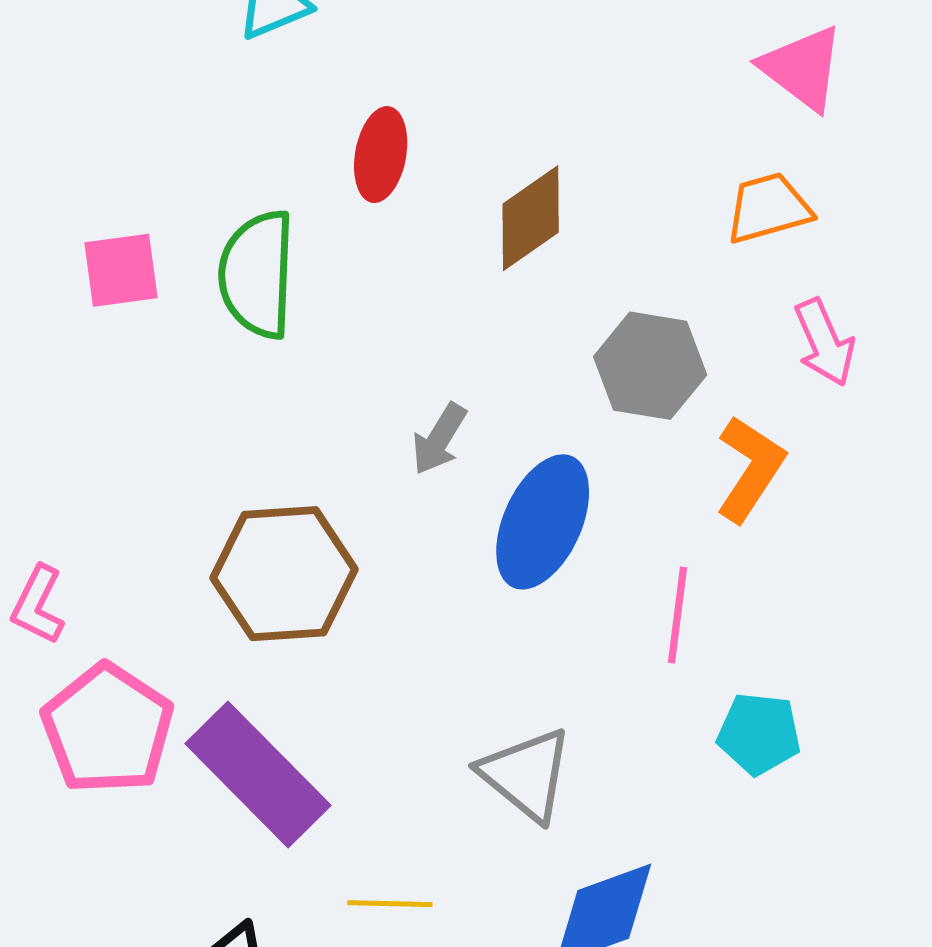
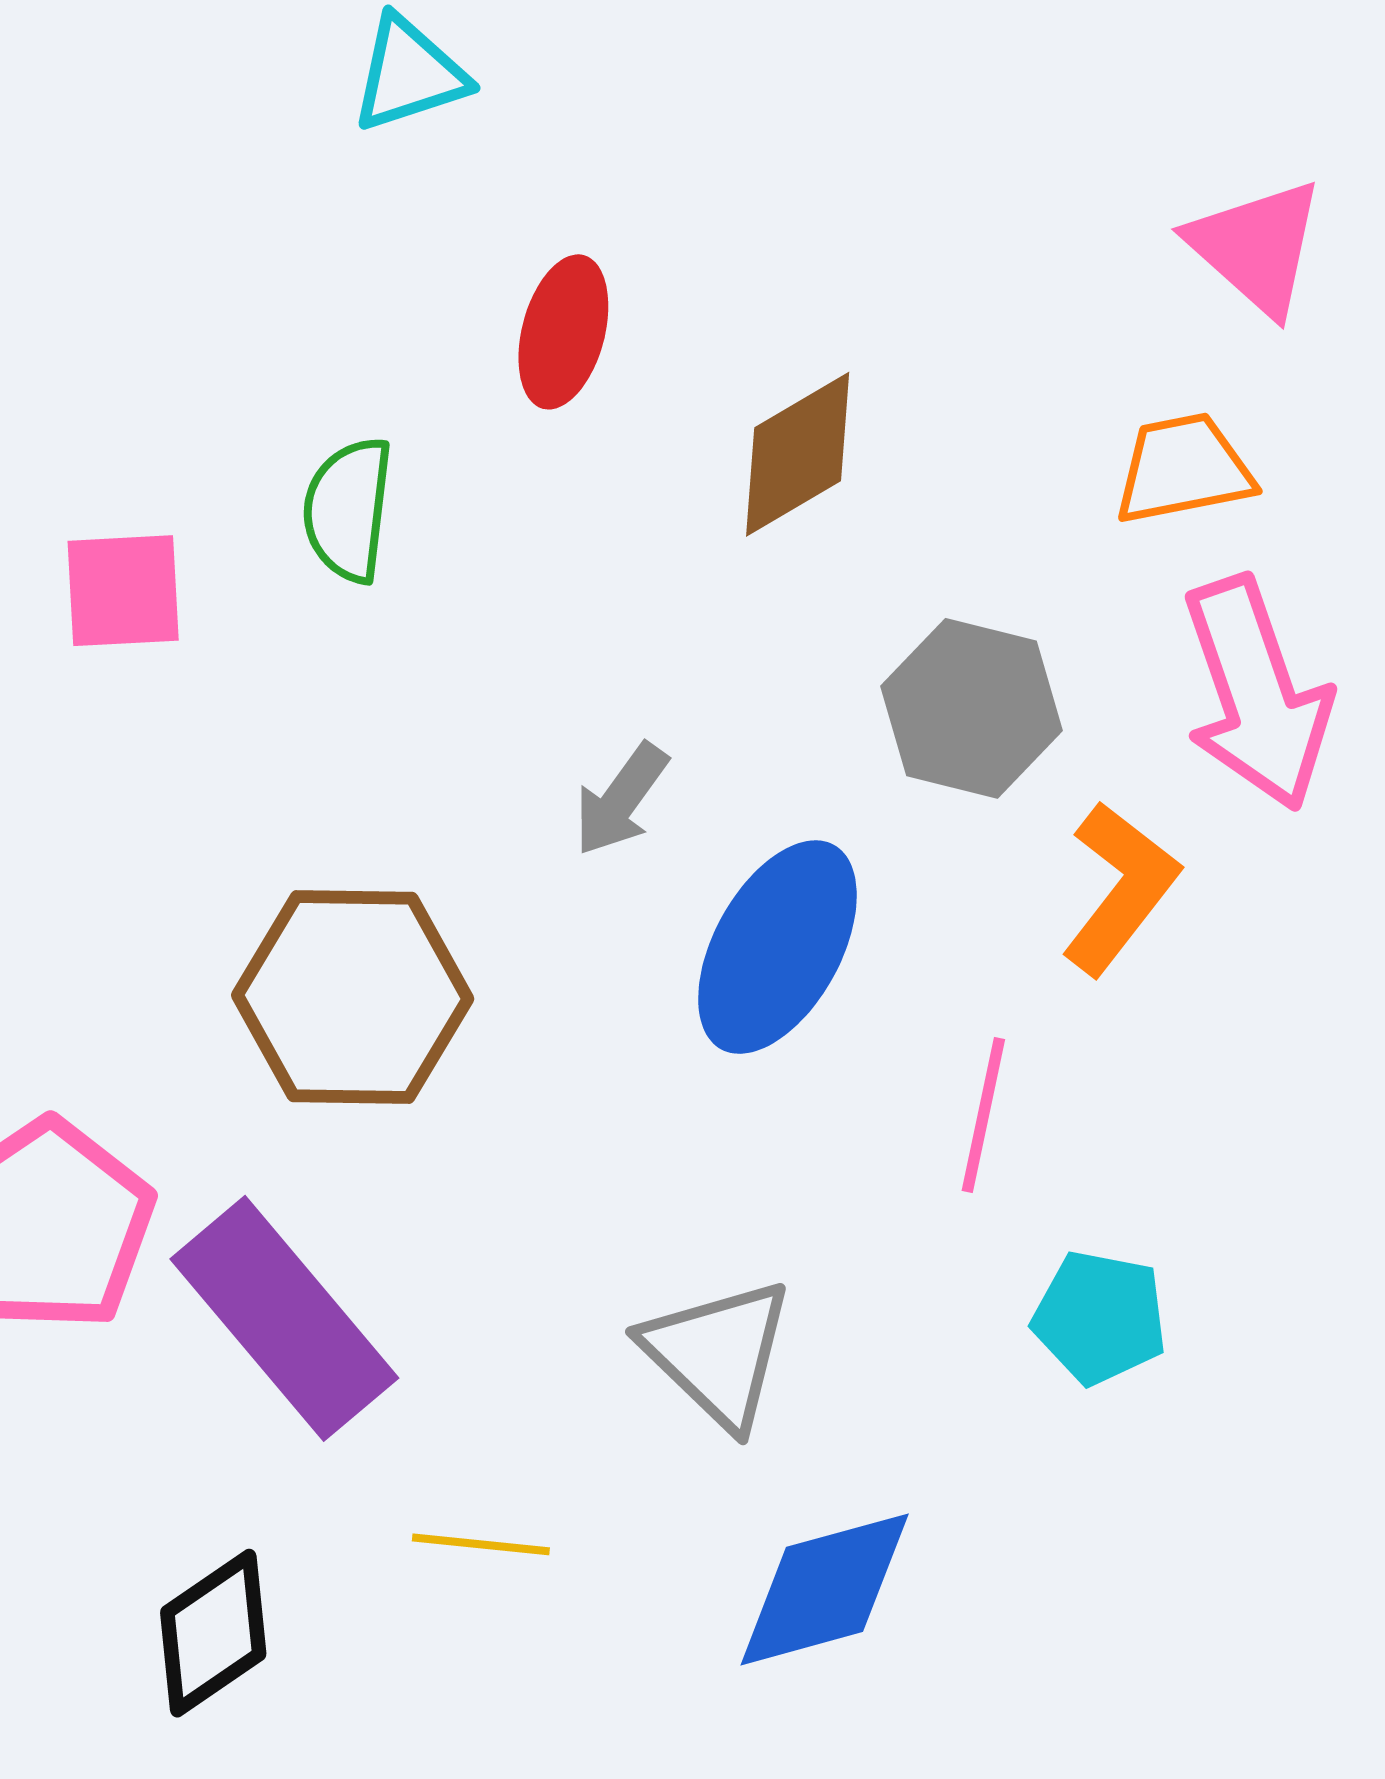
pink square: (121, 270) -> (123, 591), moved
green semicircle: (257, 274) -> (348, 509), size x0.7
pink arrow: (824, 342) -> (1257, 694), size x1.6

